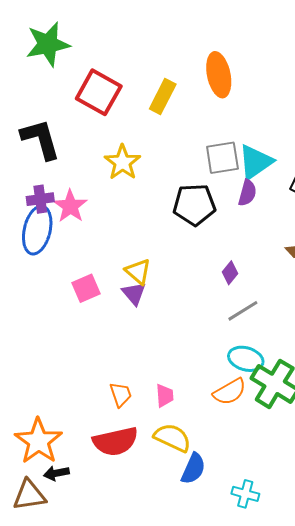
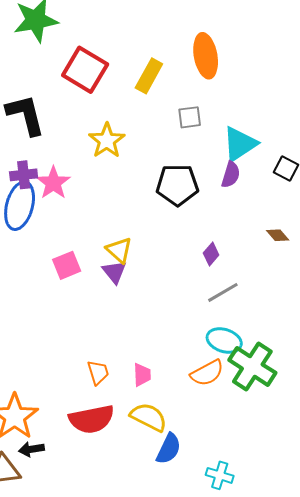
gray square: (222, 158) -> (190, 117), moved, size x0.7

